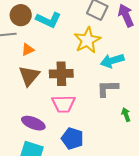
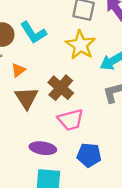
cyan L-shape: (48, 20) -> (33, 33), turned 45
brown cross: (61, 74) -> (61, 88), turned -35

